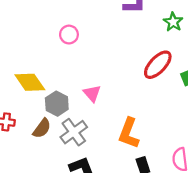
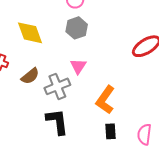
pink triangle: (92, 93) -> (78, 66), moved
gray hexagon: (57, 104) -> (77, 28), moved

